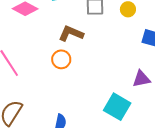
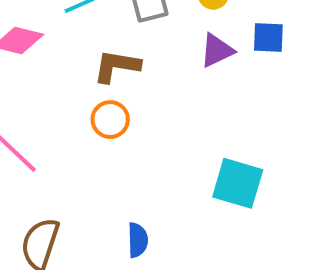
purple triangle: (141, 79) -> (217, 50), moved

